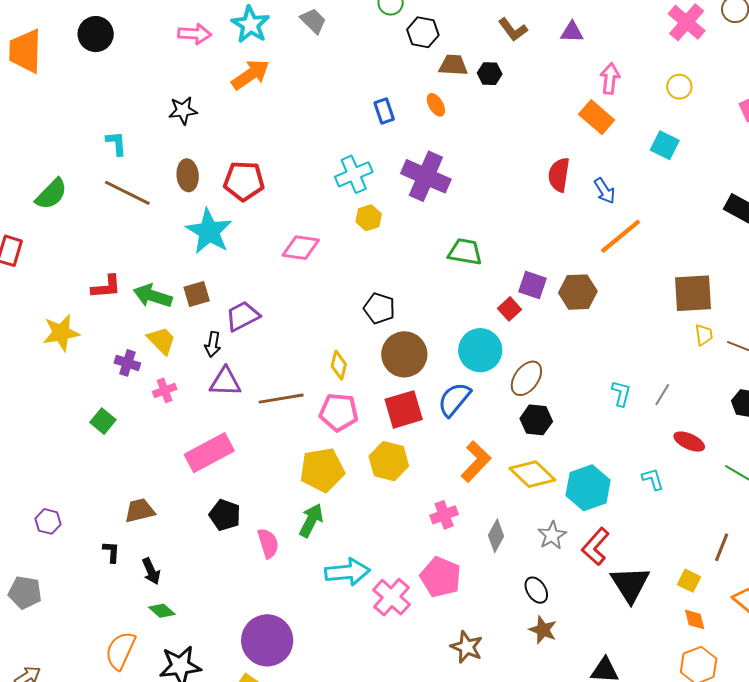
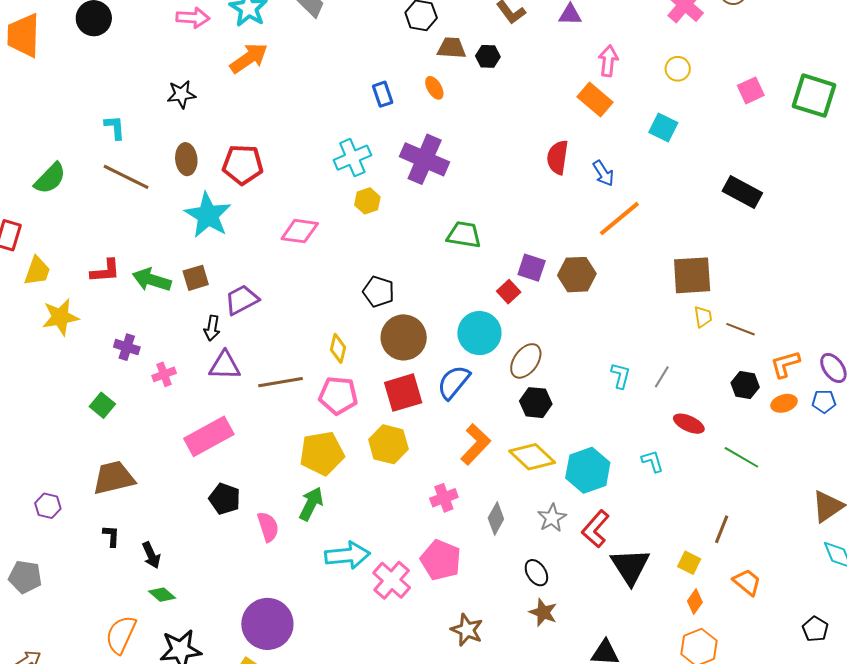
yellow trapezoid: (162, 341) -> (37, 271), moved, turned 64
brown trapezoid: (140, 511) -> (114, 478), moved, size x1.4
orange diamond: (695, 619) -> (695, 602), turned 50

